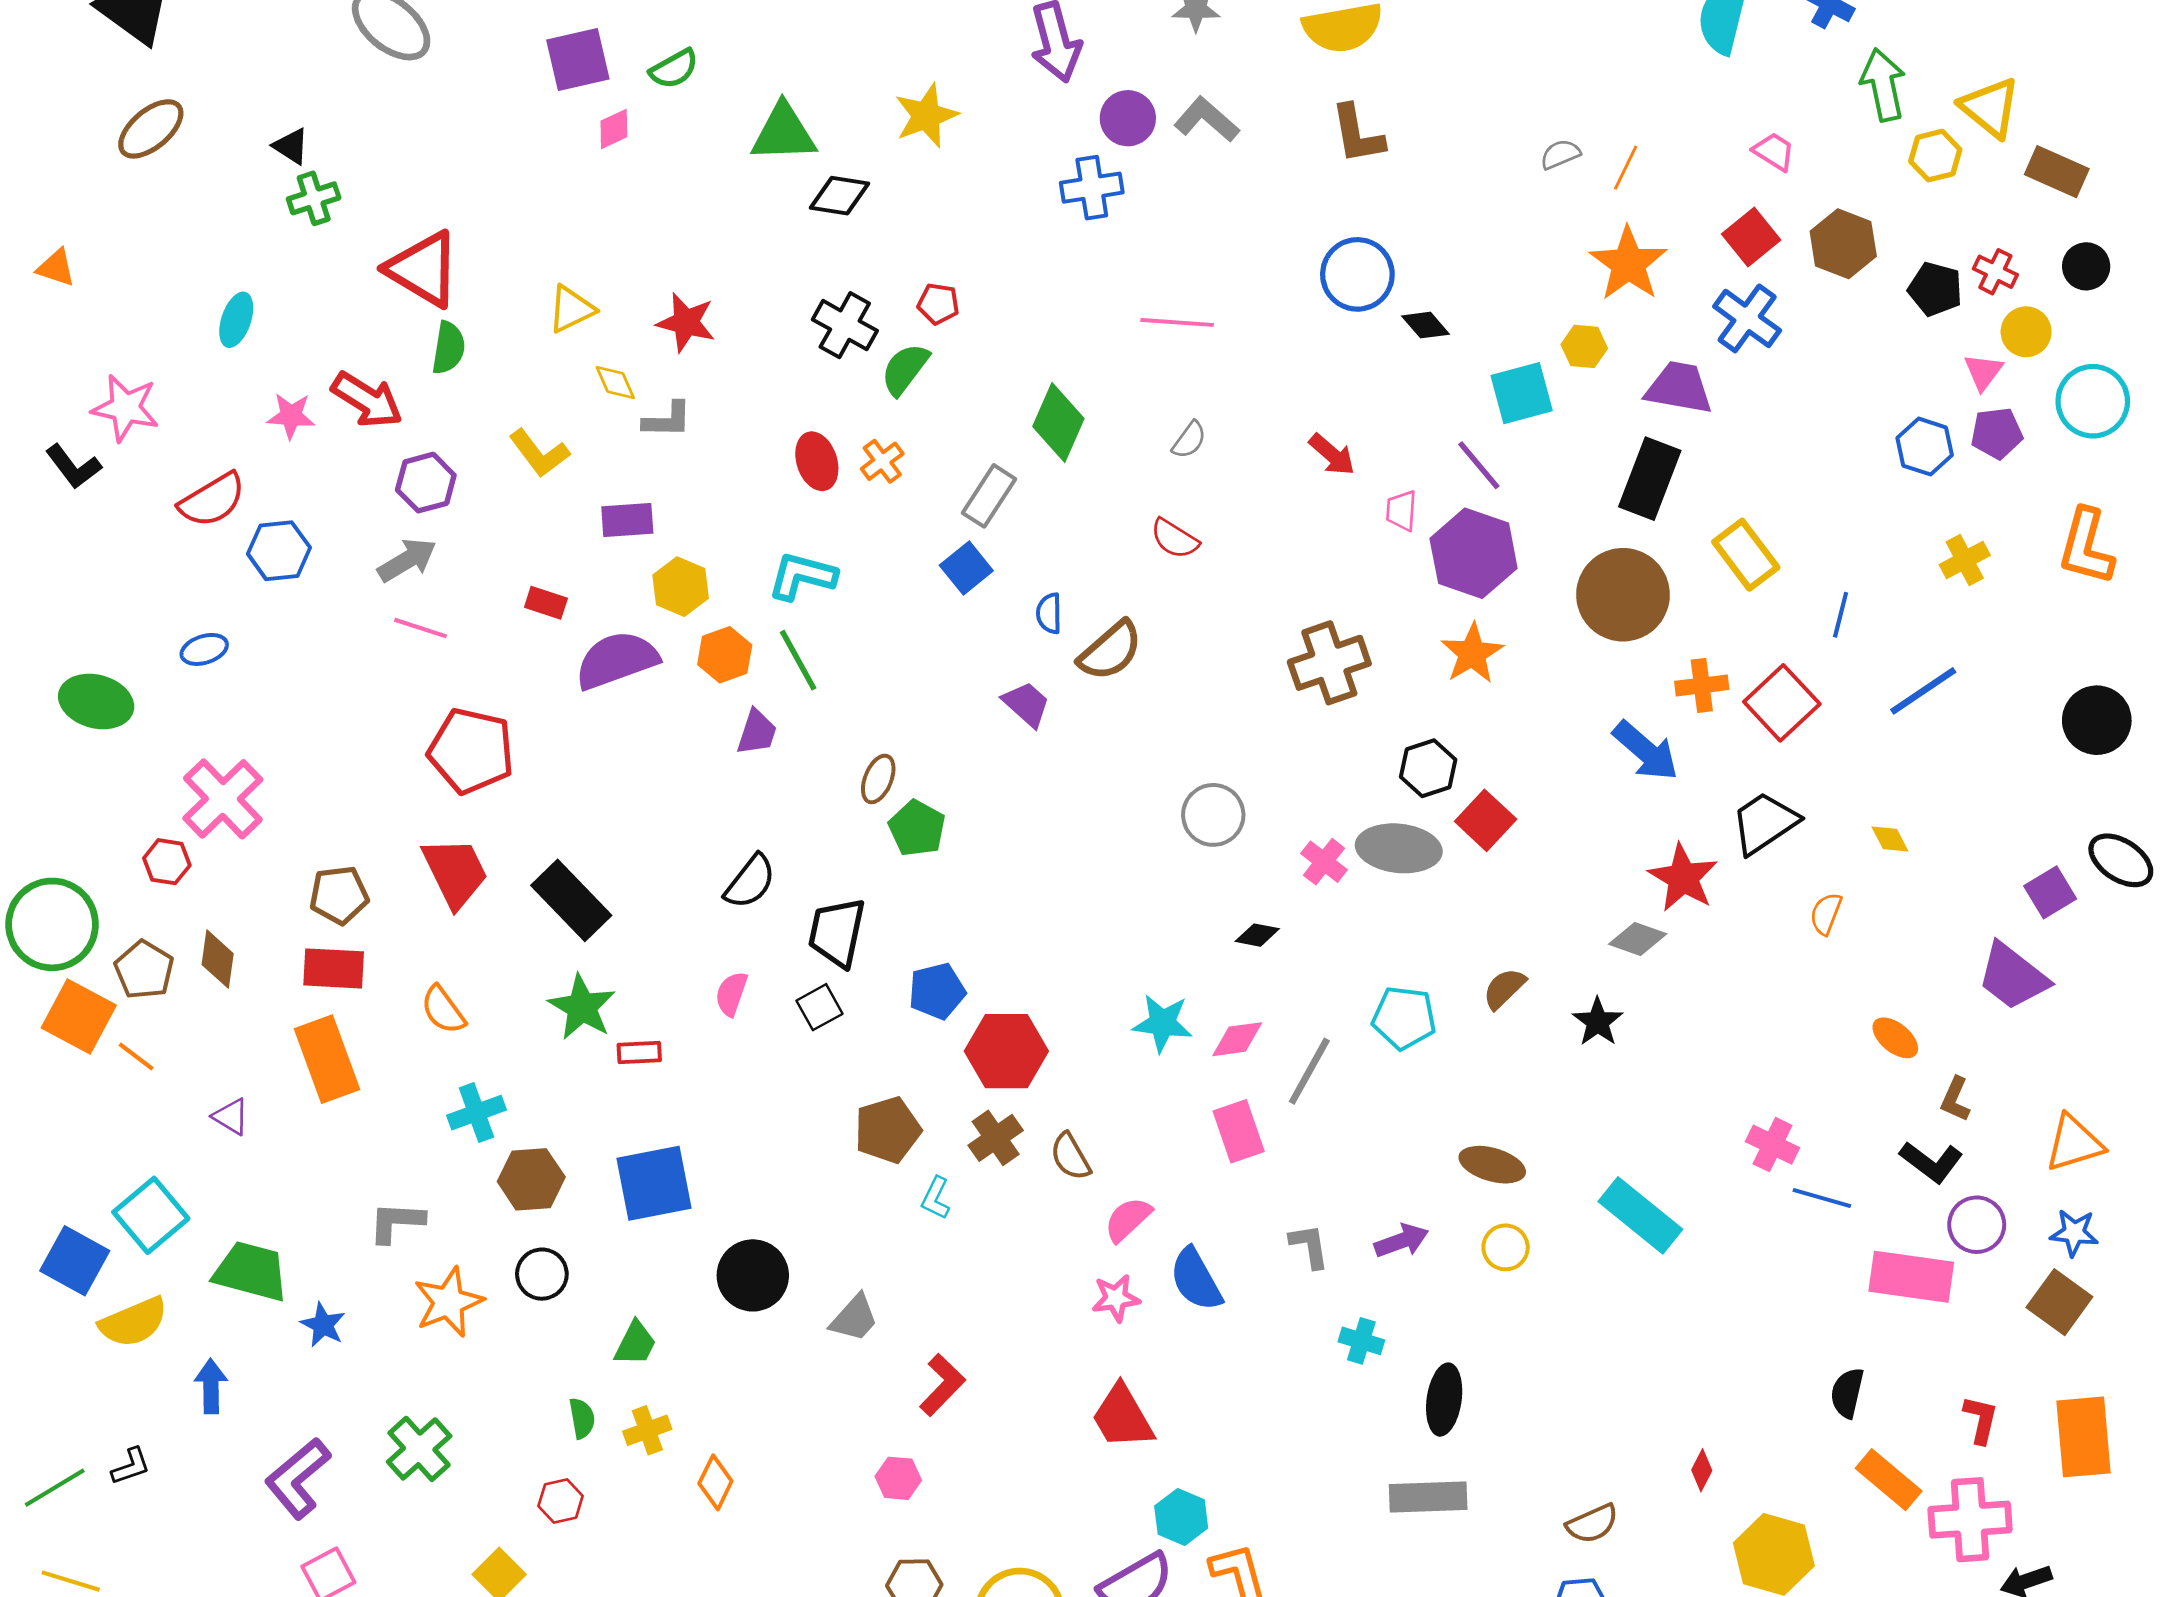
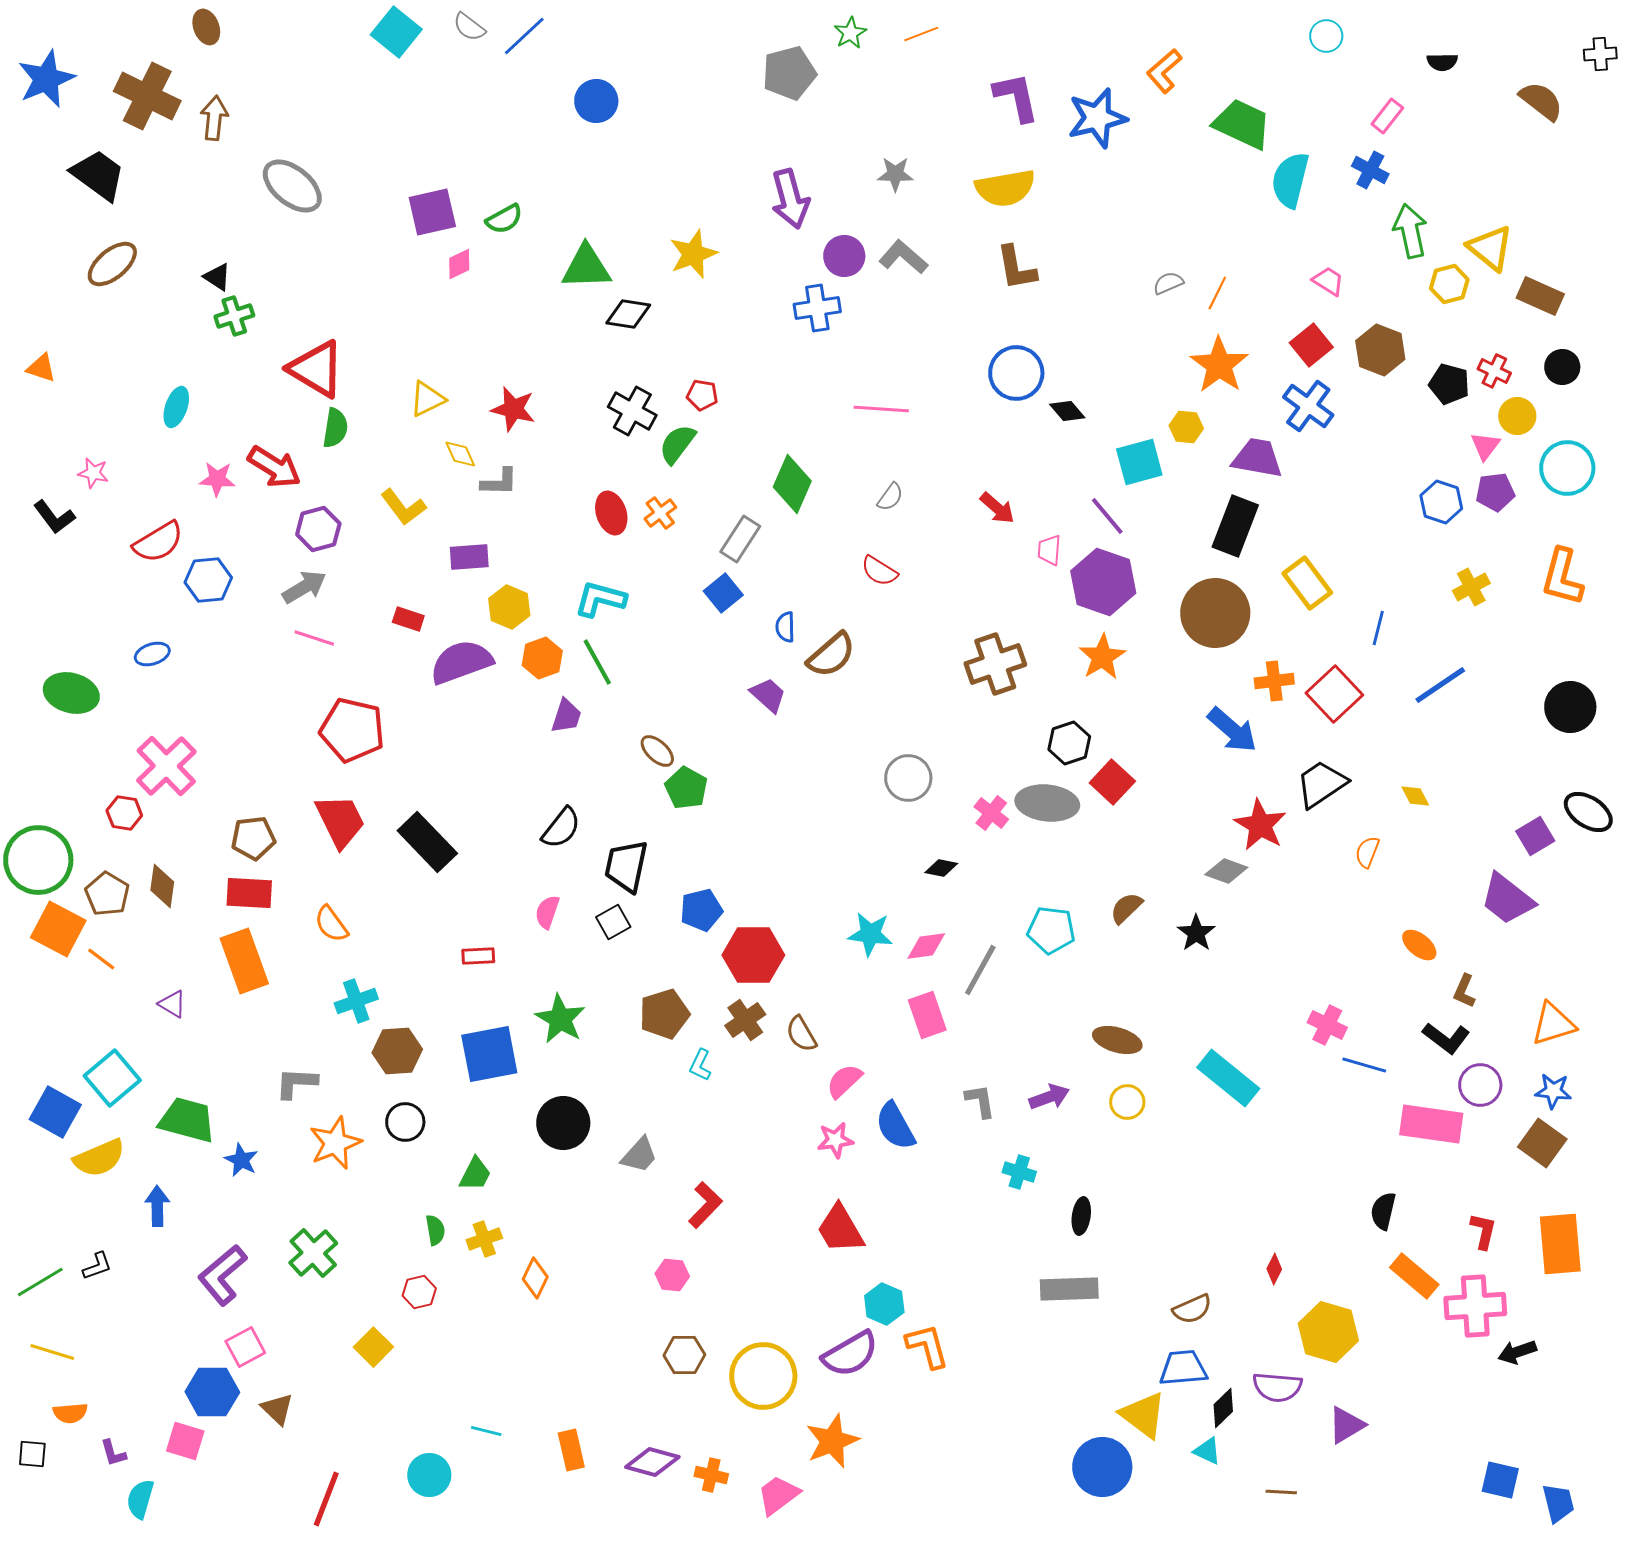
pink star: (125, 408) -> (93, 473), size x0.6
brown ellipse: (878, 779) -> (657, 751), turned -69
green star: (582, 1007) -> (560, 1019), moved
black ellipse: (1444, 1400) -> (1081, 1216), size x0.7

